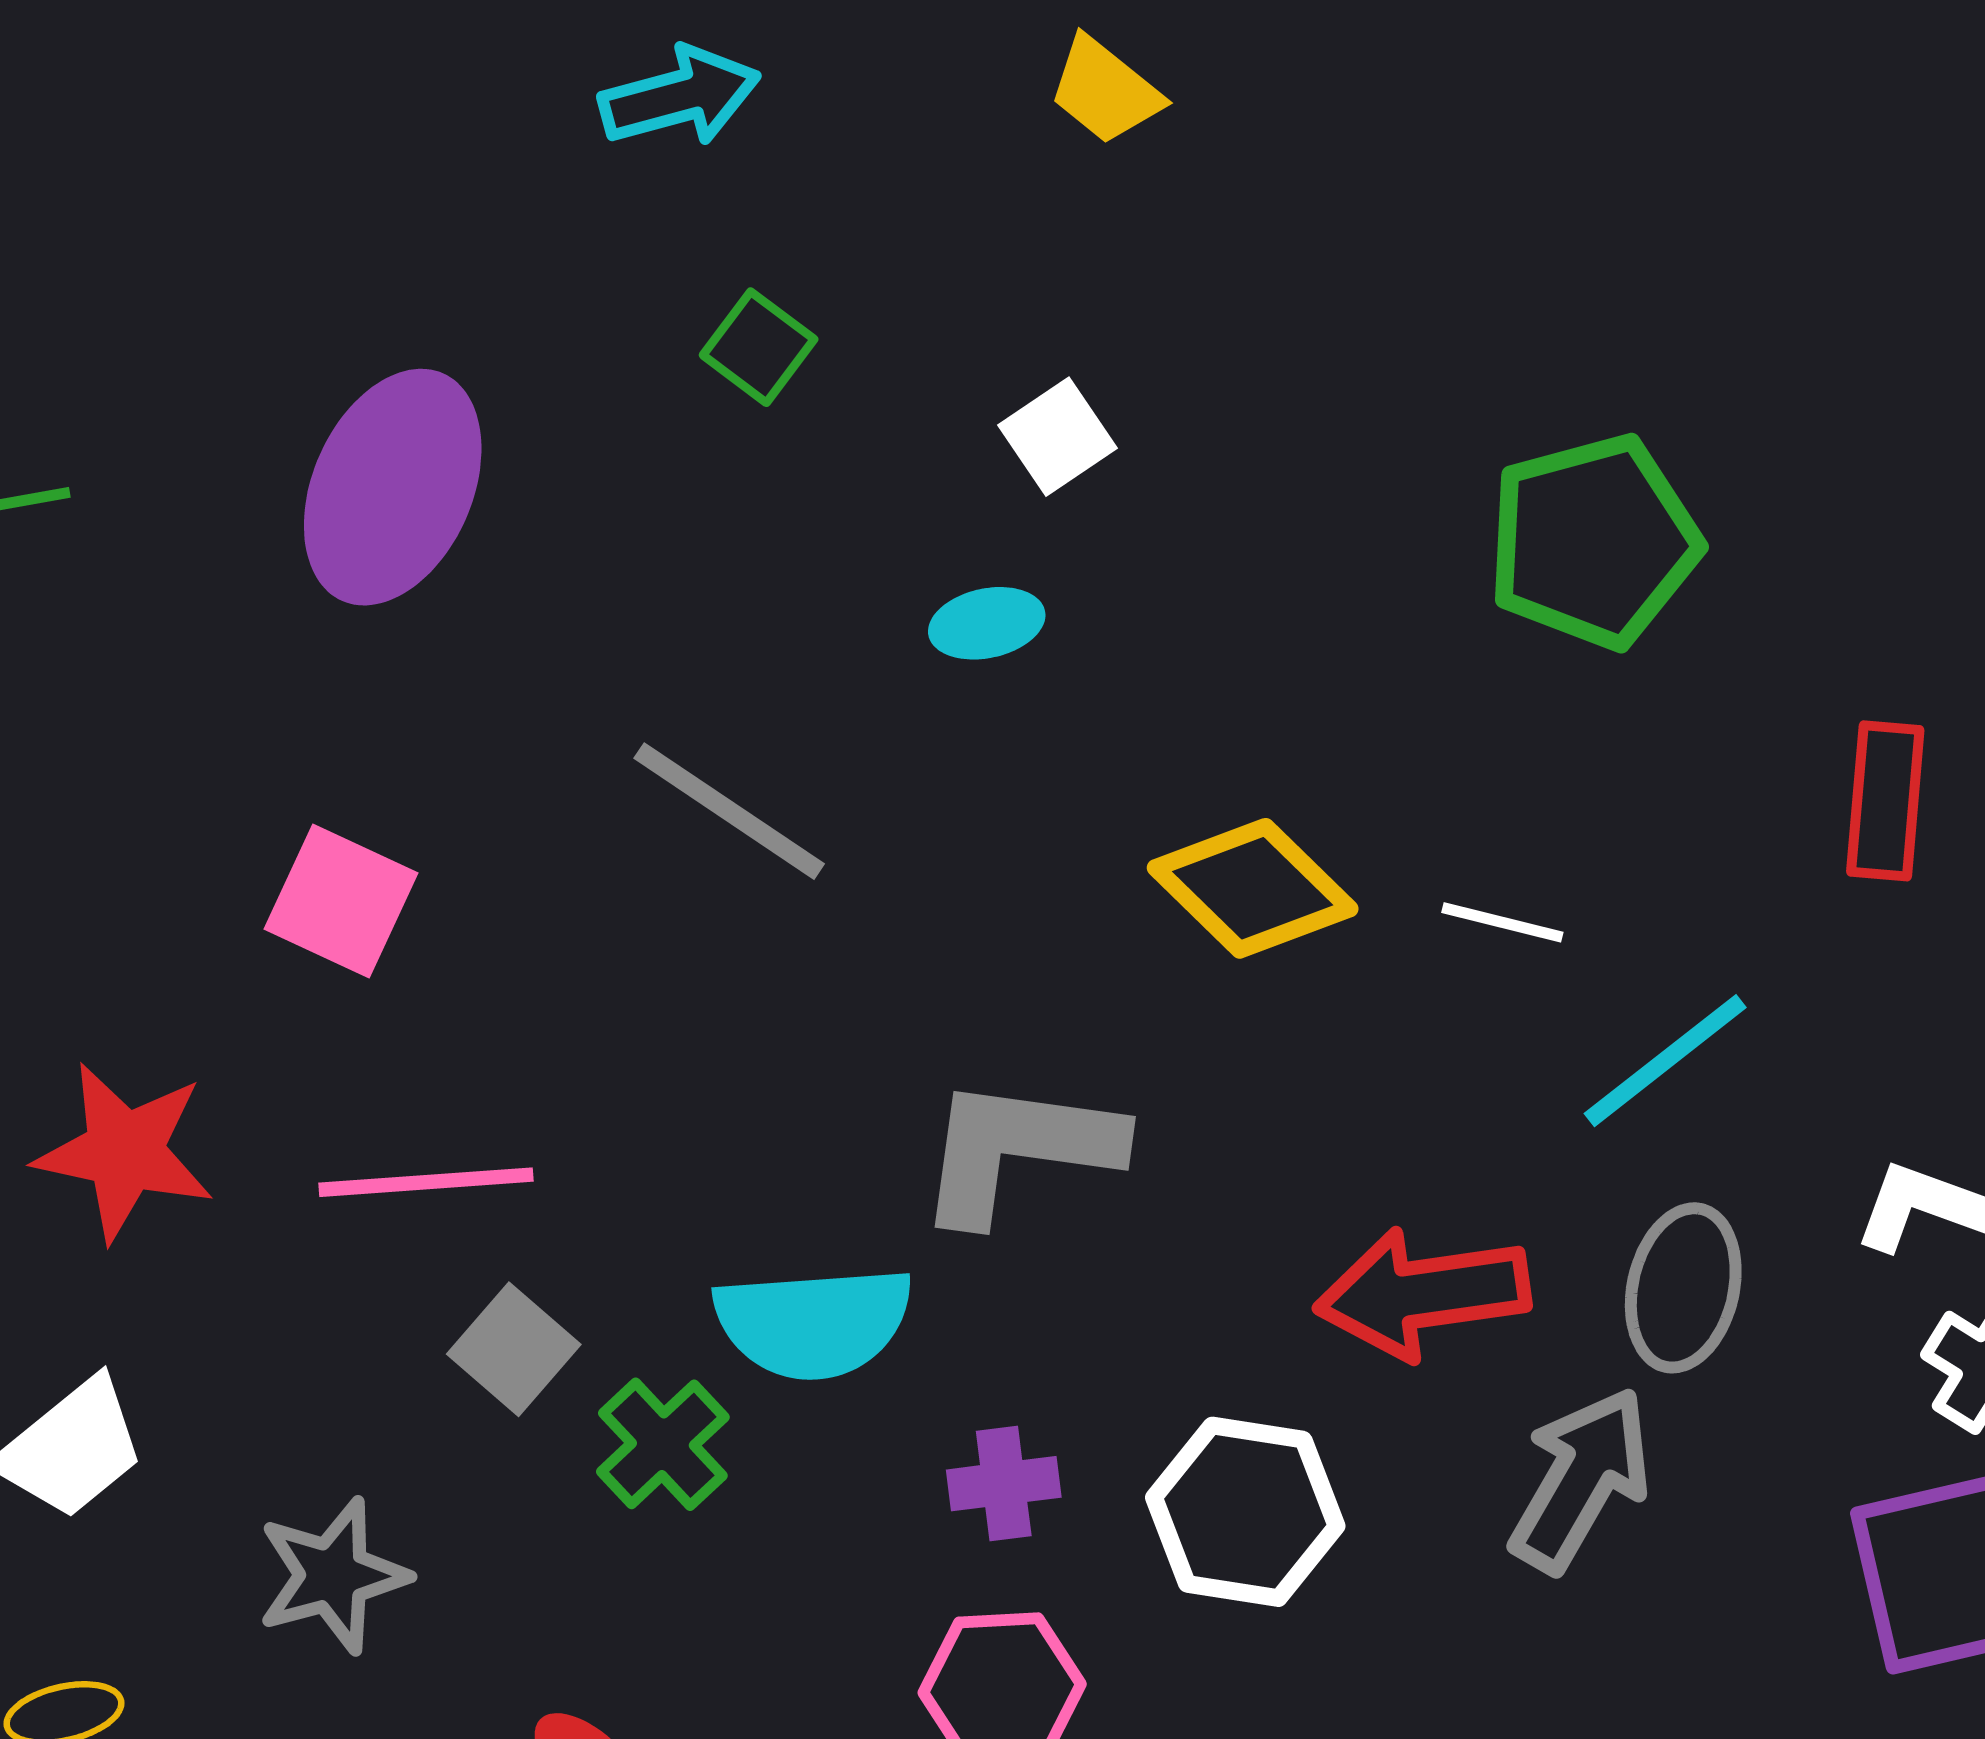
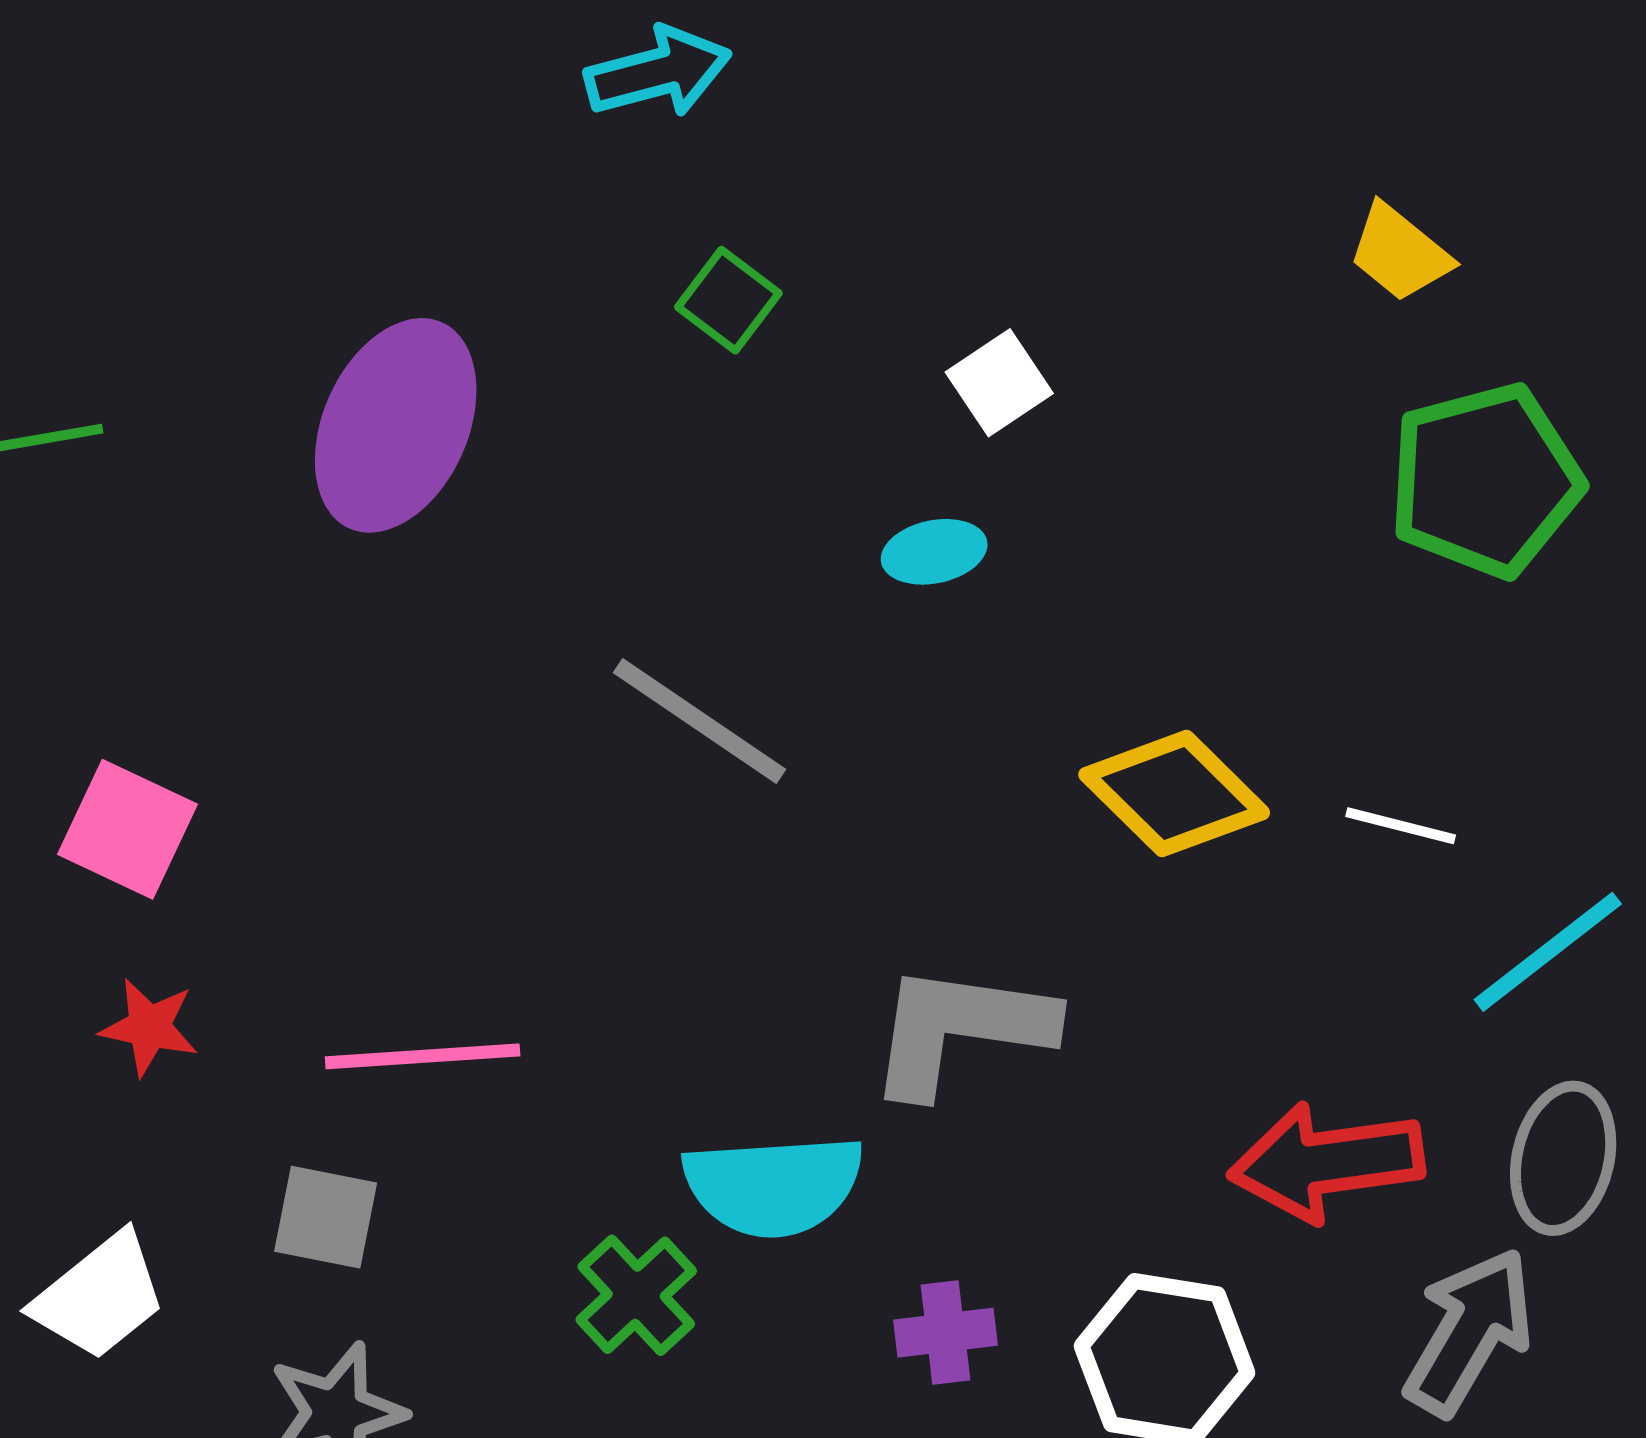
yellow trapezoid: (1105, 91) -> (1400, 253), moved
pink square: (341, 901) -> (128, 829), moved
red star: (124, 1152) -> (149, 1027), size x0.6
gray square: (514, 1349) -> (326, 1217), moved, turned -30

